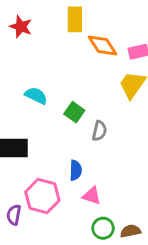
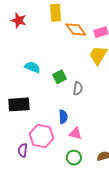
green square: (74, 112) -> (60, 77), turned 32
green circle: (103, 228) -> (74, 158), moved

